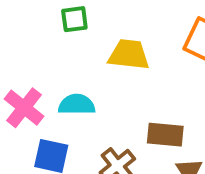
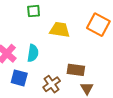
cyan semicircle: (77, 105) -> (33, 53), turned 96

